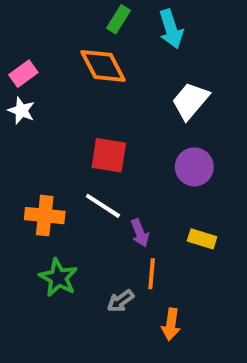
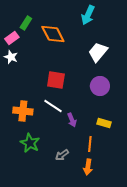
green rectangle: (119, 19) -> (26, 23), moved
cyan arrow: (171, 29) -> (88, 15), turned 42
orange line: (152, 274) -> (90, 144), moved

